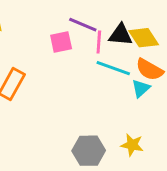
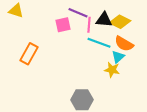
yellow diamond: (144, 38) -> (120, 22), turned -30
yellow star: (132, 145) -> (112, 70), moved

